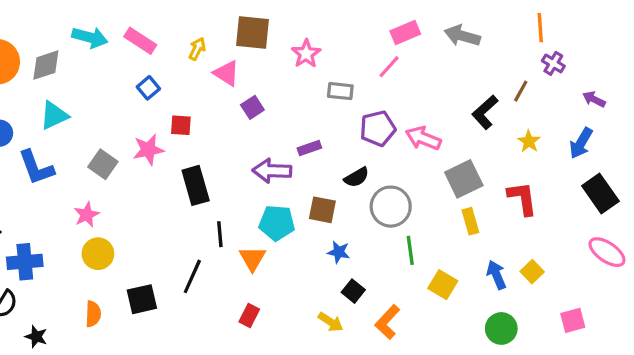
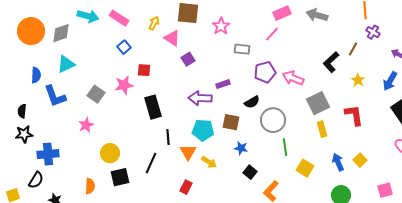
yellow circle: (98, 254) -> (110, 153), moved
yellow arrow: (331, 322) -> (209, 162), moved

